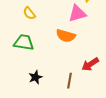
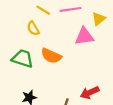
orange semicircle: (66, 36) -> (51, 56), moved

